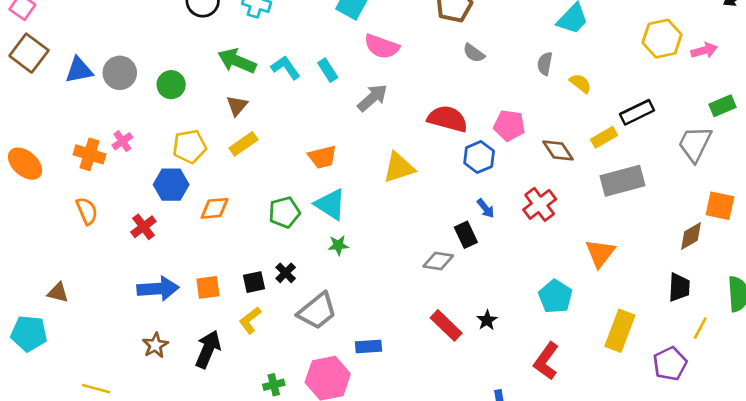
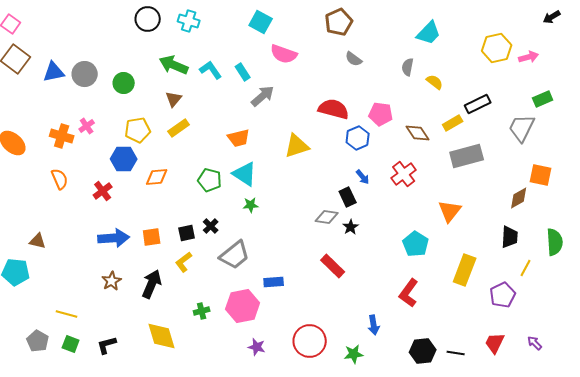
gray arrow: (372, 98) -> (263, 96), moved
green pentagon: (284, 212) -> (210, 180), turned 30
black star: (487, 320) -> (351, 227), moved

